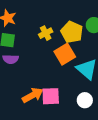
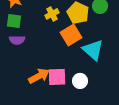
white circle: (85, 100) -> (80, 81), moved

